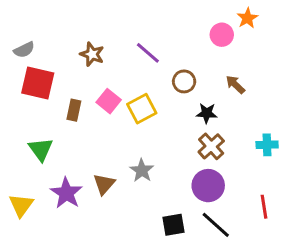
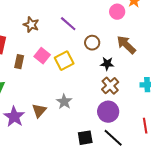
brown arrow: (235, 84) -> (126, 45), size x1.5

